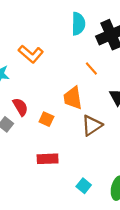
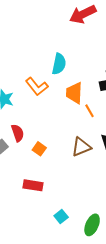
cyan semicircle: (78, 24) -> (59, 64), moved
orange trapezoid: (73, 98) -> (74, 93), moved
brown triangle: (92, 125) -> (81, 147), moved

